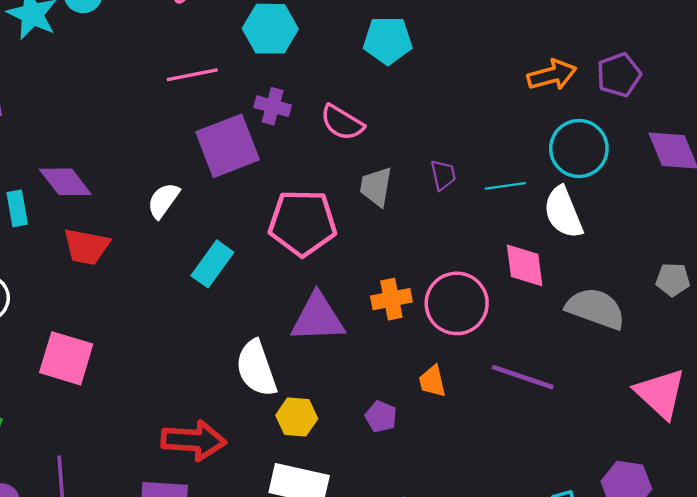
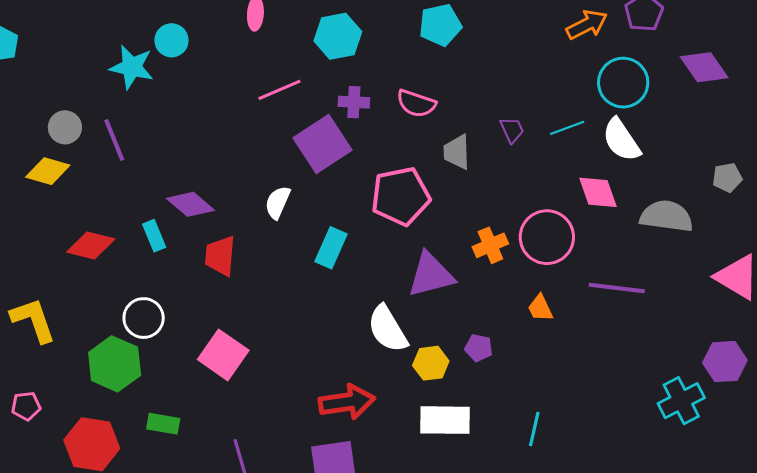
red trapezoid: (86, 247) -> (220, 256), turned 96
pink square: (66, 358) -> (223, 355), turned 30
purple pentagon: (381, 417) -> (479, 348), moved

